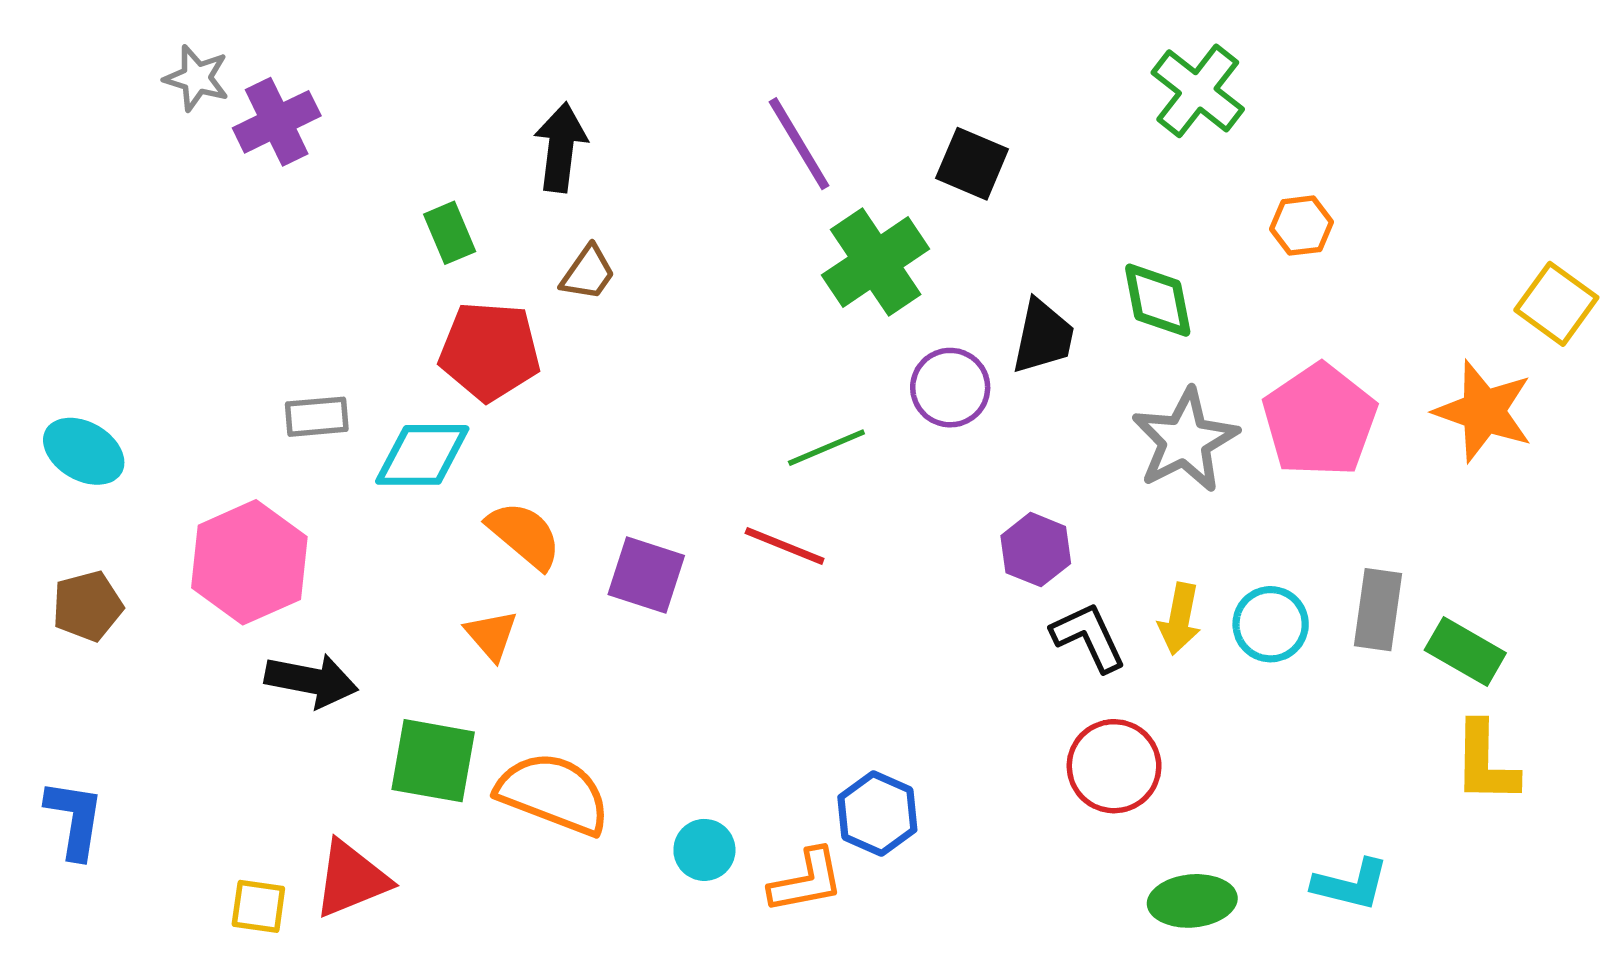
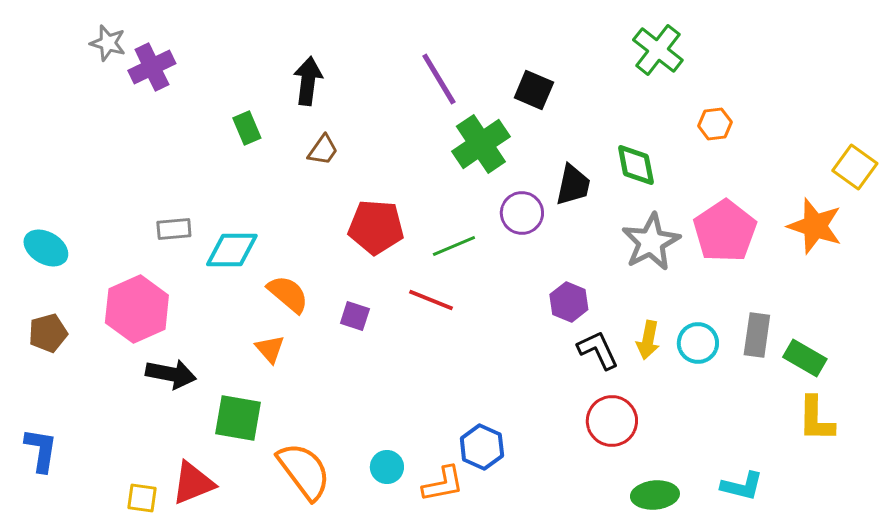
red pentagon: (490, 351) -> (376, 227), moved
purple square: (646, 575) -> (355, 316), size x0.7
orange semicircle: (553, 794) -> (304, 471), moved, turned 32

